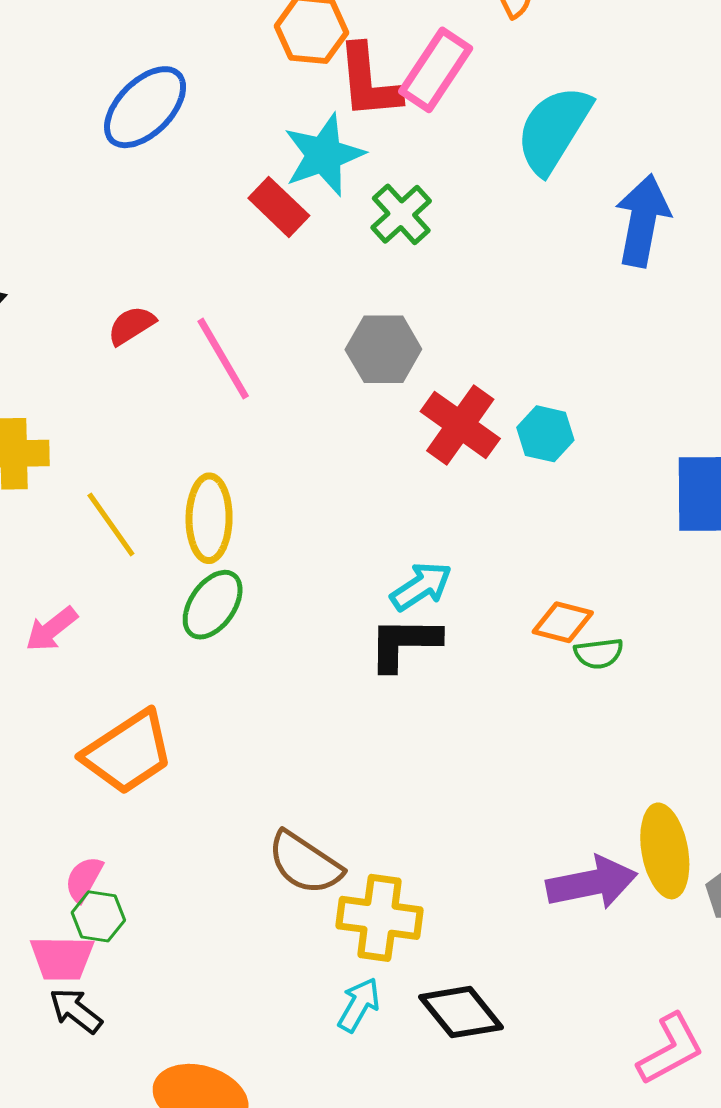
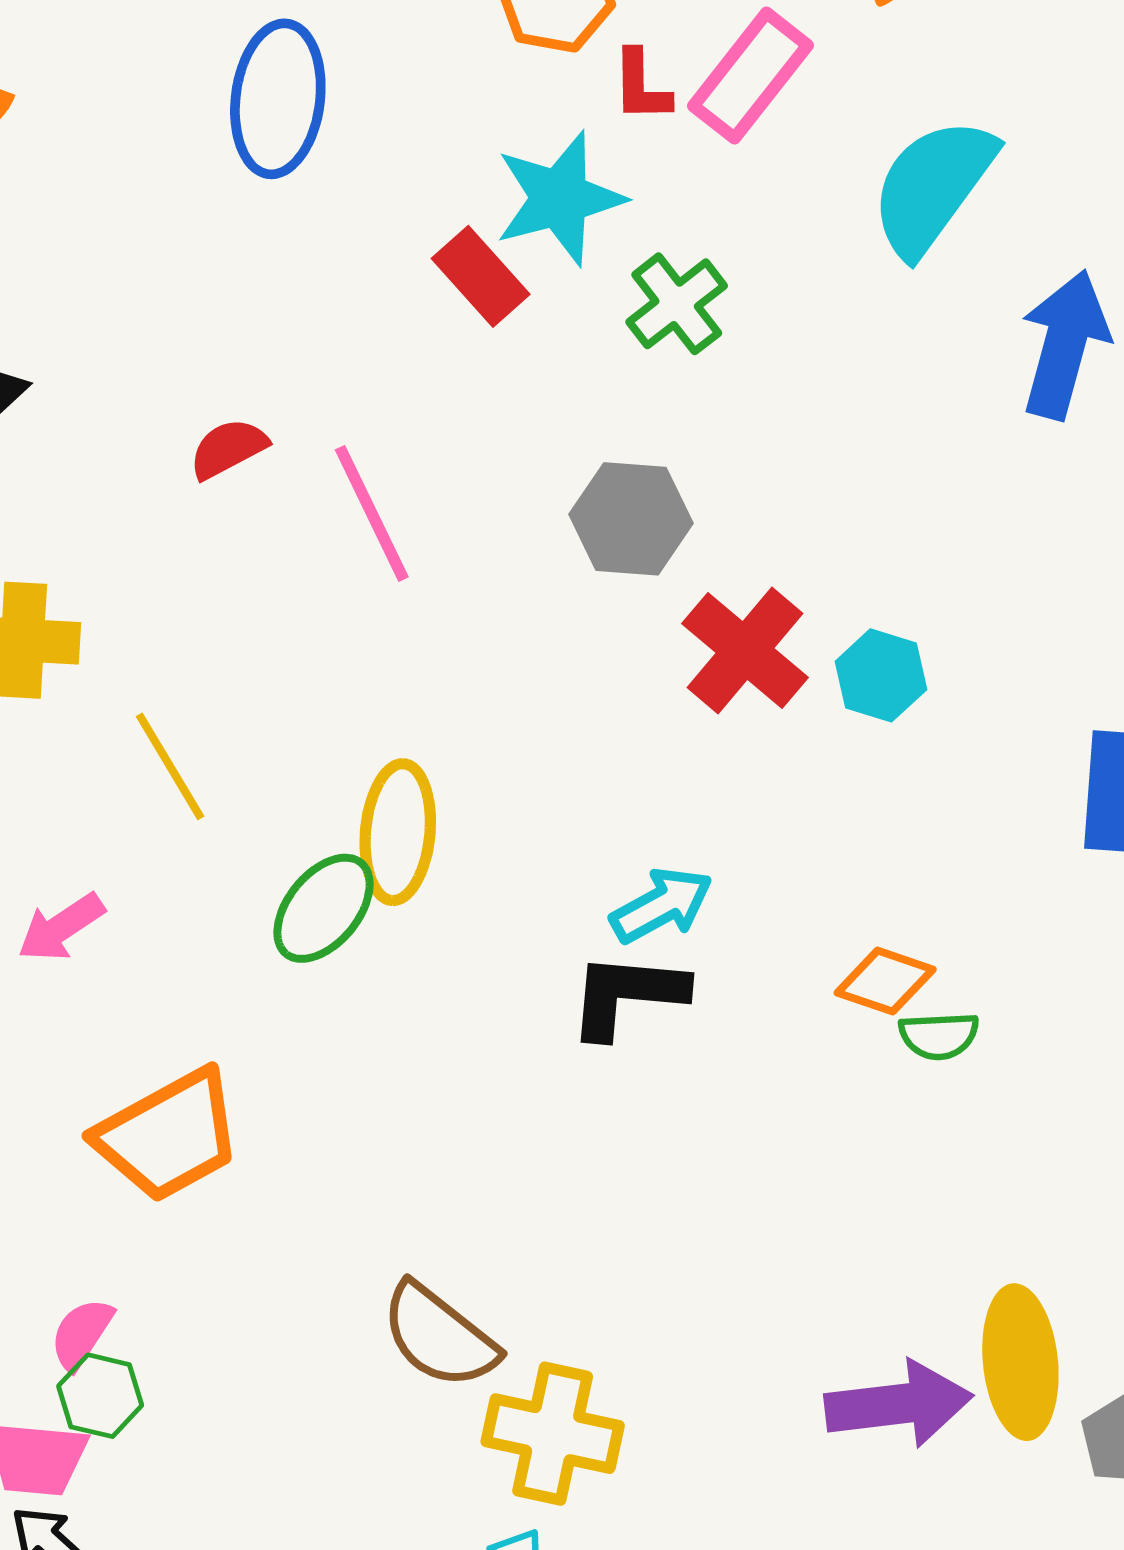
red L-shape: (369, 82) -> (641, 86), size x0.6
blue ellipse: (145, 107) -> (278, 99), turned -42
yellow ellipse: (209, 518) -> (398, 832), moved

